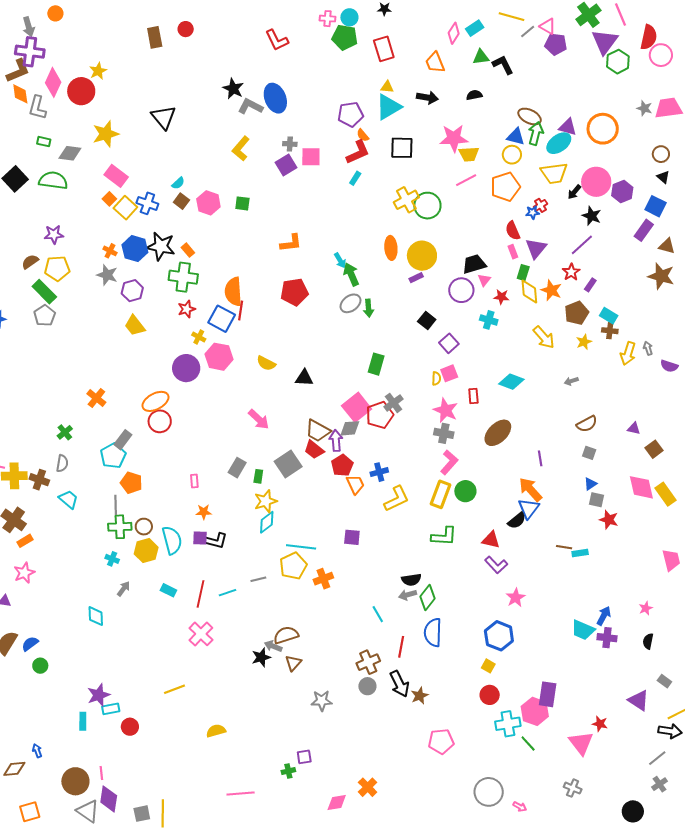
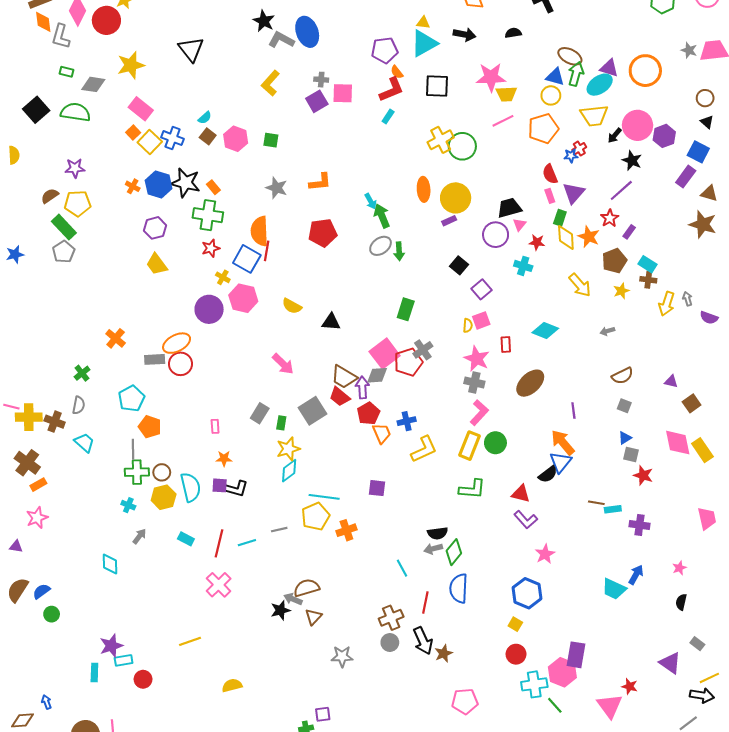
gray star: (107, 275) -> (277, 188), moved
gray rectangle: (123, 440) -> (155, 359), moved, turned 48
purple cross: (607, 638) -> (640, 525), moved

